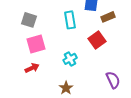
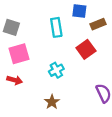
red arrow: (32, 68) -> (15, 80), turned 40

